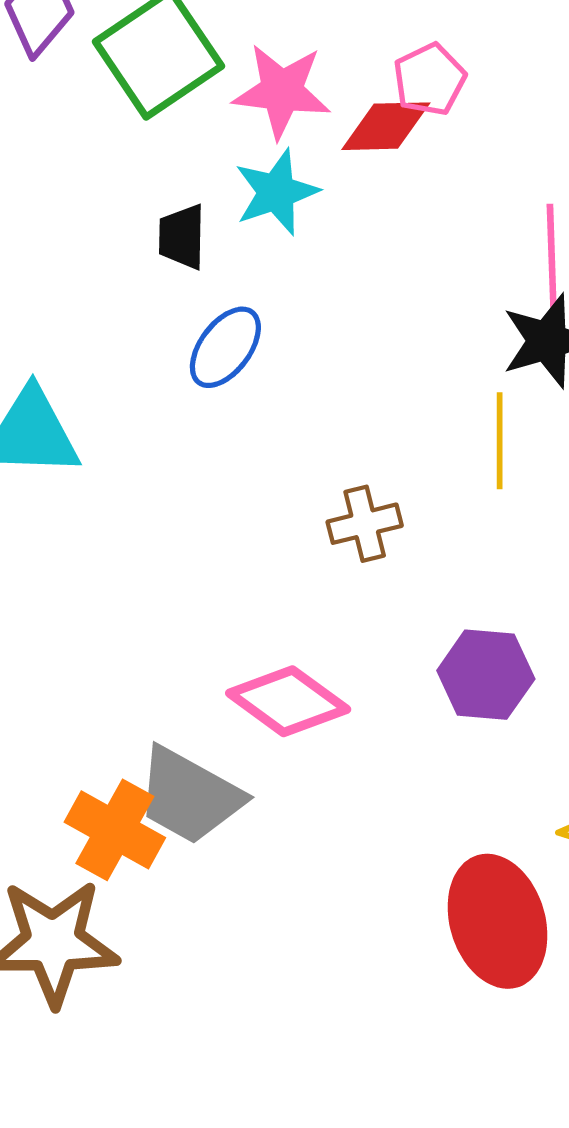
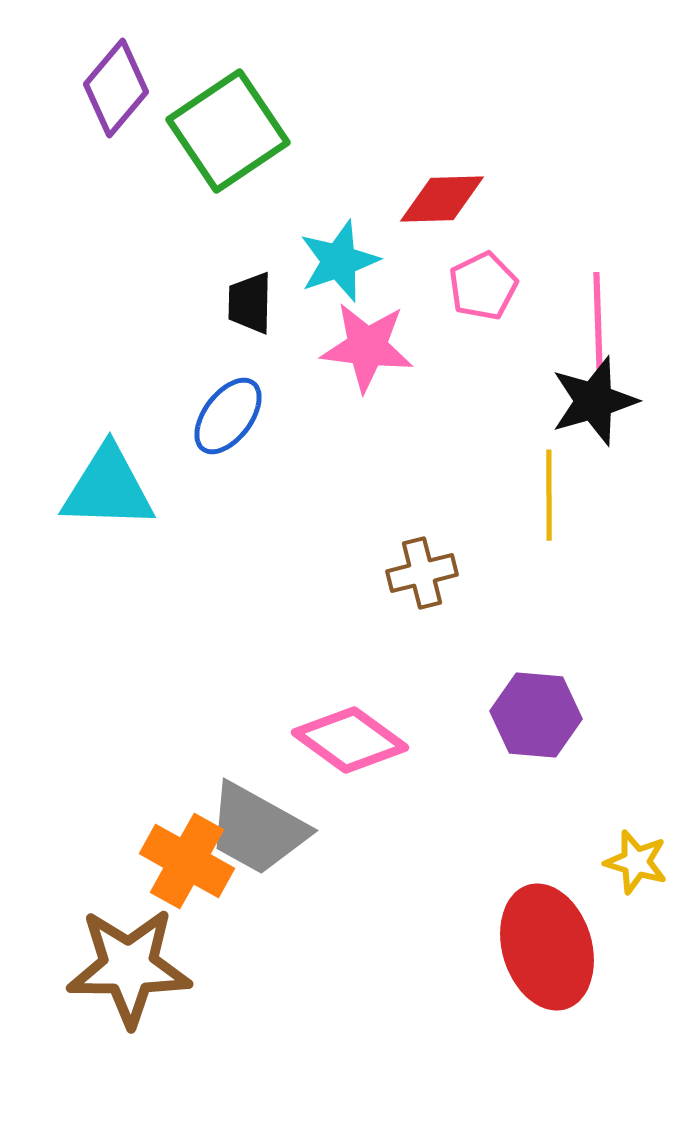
pink pentagon: (429, 79) -> (483, 286), moved
pink star: (282, 91) -> (367, 347), moved
blue ellipse: (225, 347) -> (228, 416), moved

